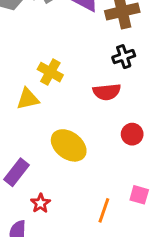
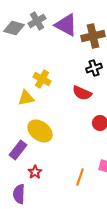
red semicircle: (107, 92) -> (82, 93), turned 30
yellow ellipse: (69, 145) -> (40, 131), moved

